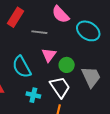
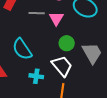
pink triangle: (49, 55) -> (56, 18), moved

